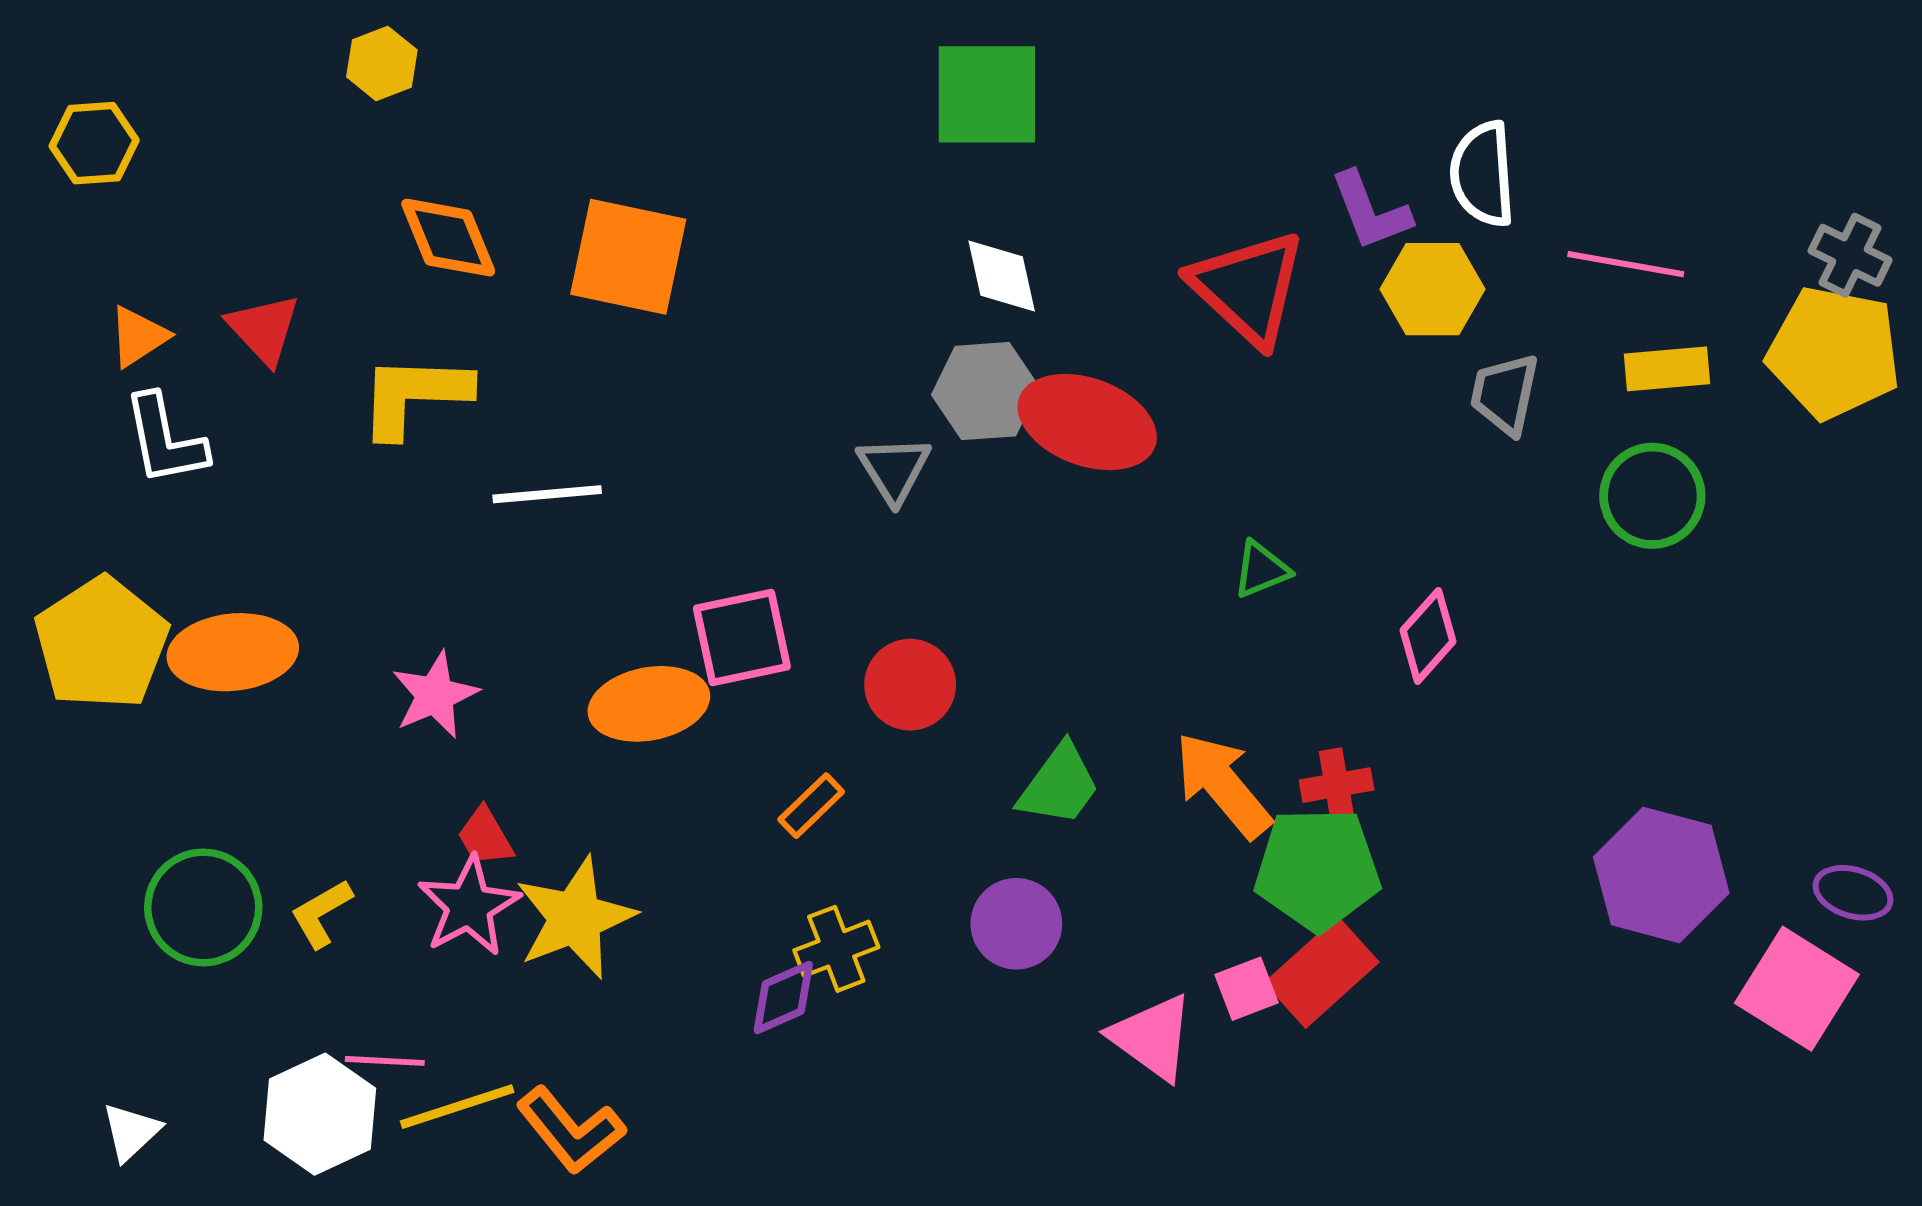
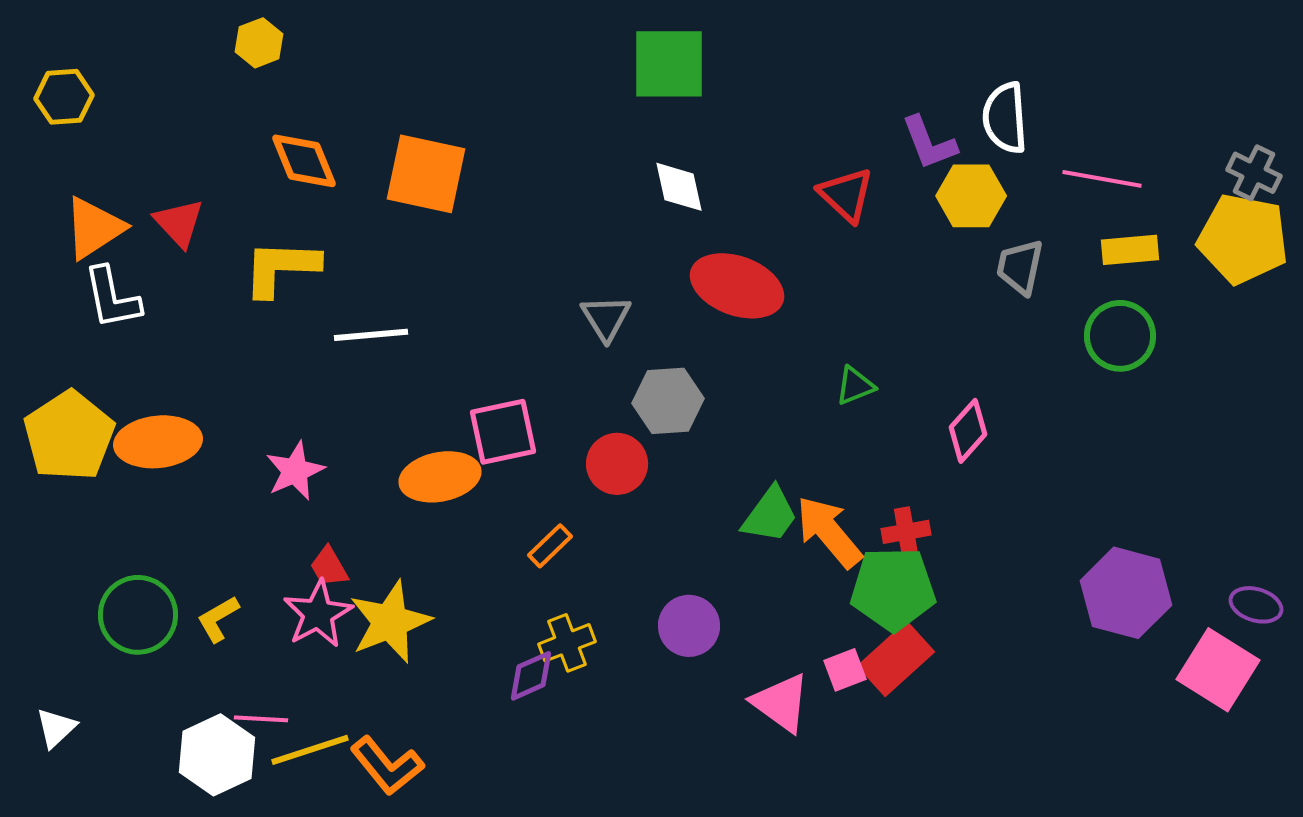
red triangle: (1248, 288) -> (846, 195), size x0.7
orange triangle: (138, 336) -> (94, 228), size x1.5
gray hexagon: (985, 391) -> (668, 401), moved
green trapezoid: (1059, 785) -> (770, 515), moved
white triangle: (131, 1132) -> (56, 728), moved

